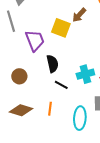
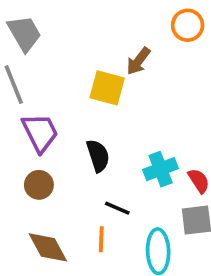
purple trapezoid: (35, 40) -> (40, 133), moved
black line: (61, 85) -> (117, 208), moved
brown diamond: (21, 110) -> (48, 247), turned 50

